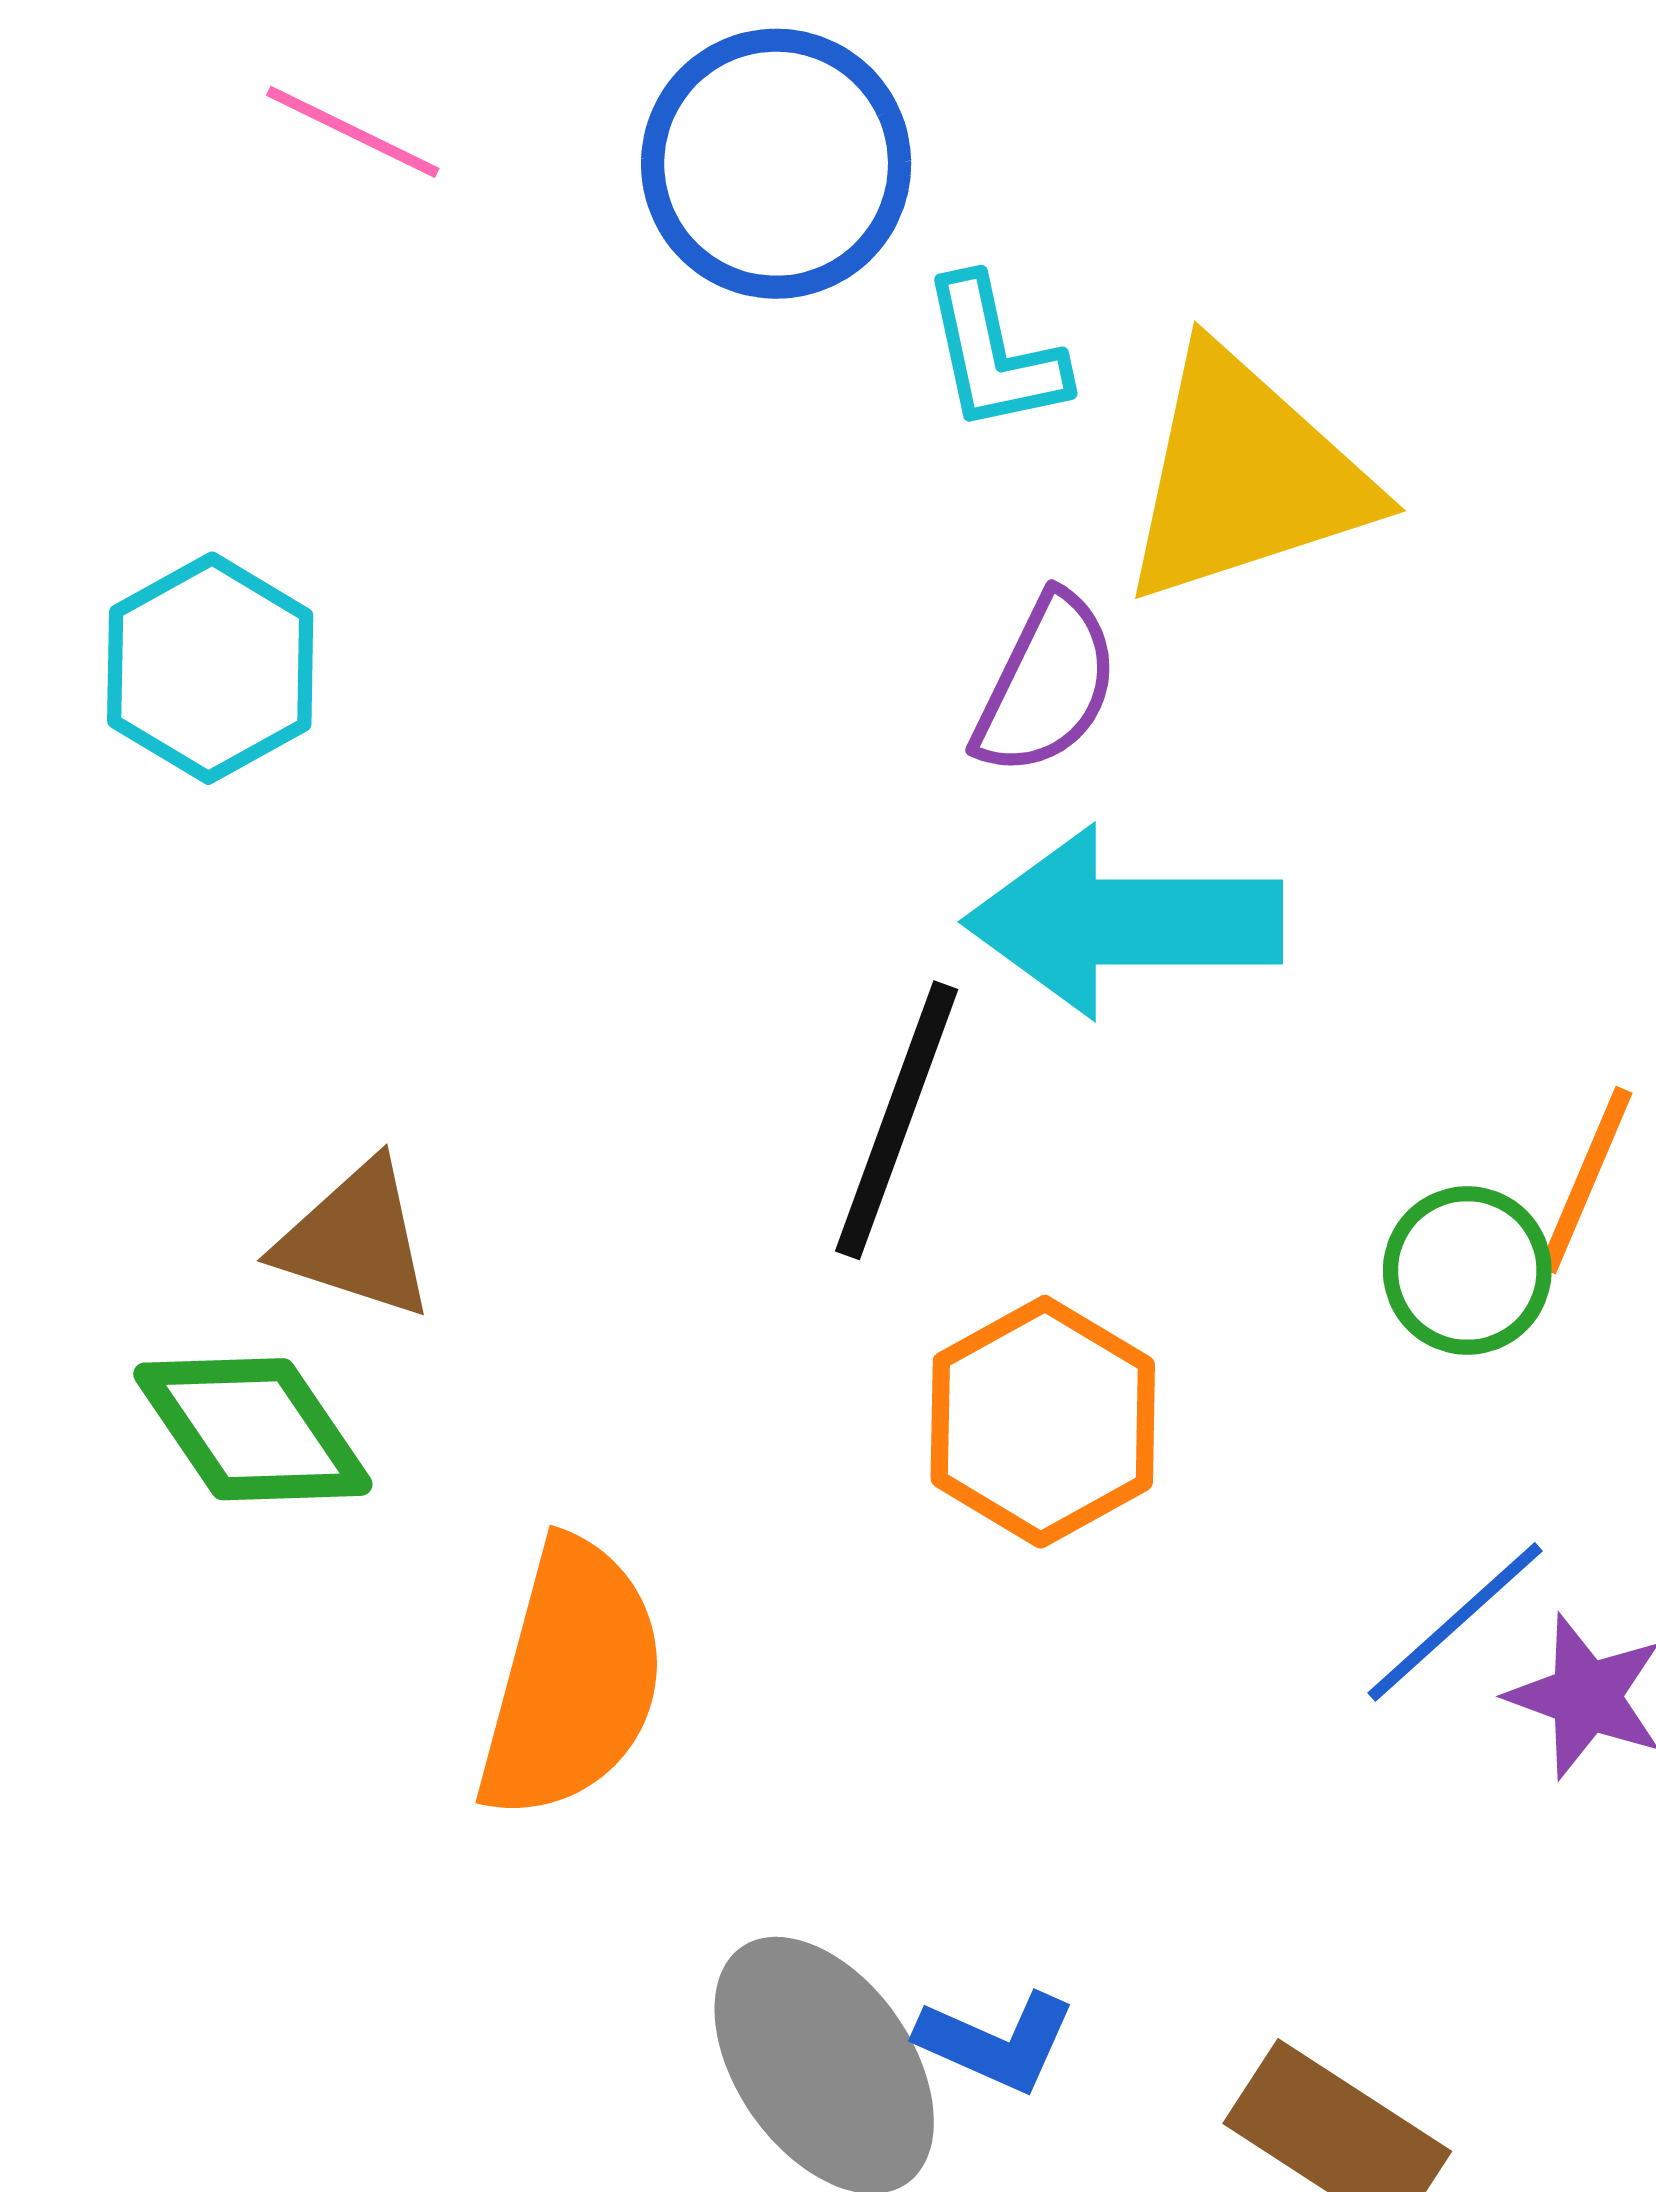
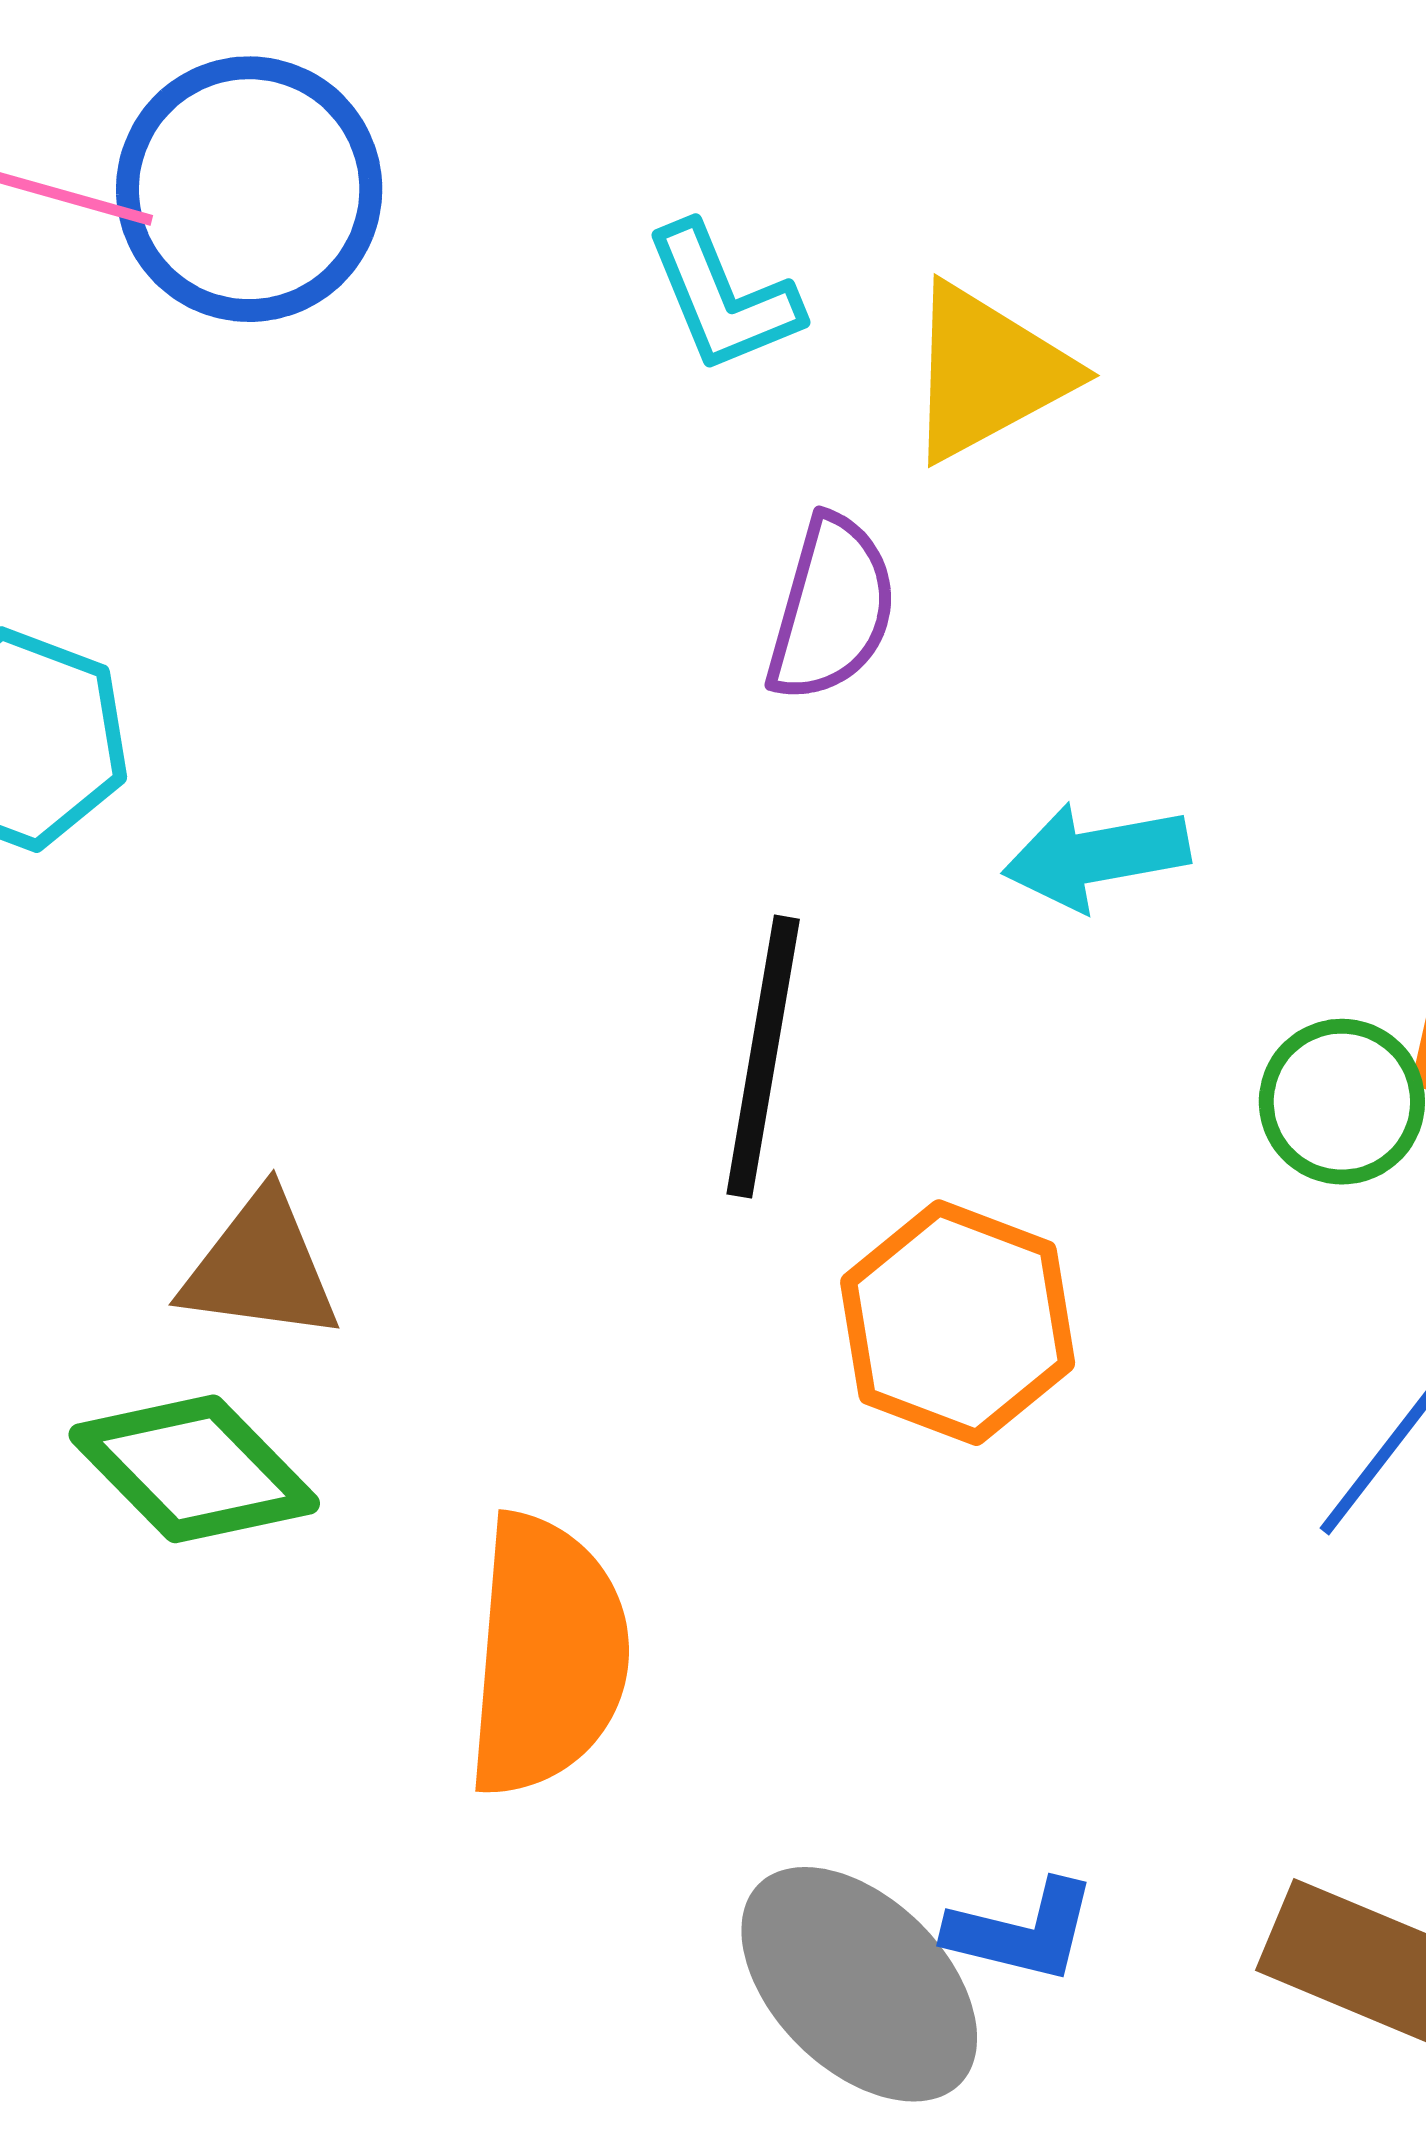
blue circle: (776, 164) -> (249, 189), moved
yellow triangle: (1245, 477) -> (987, 372), size x0.7
cyan arrow: (1124, 922) -> (1096, 856), moved, size x0.6

